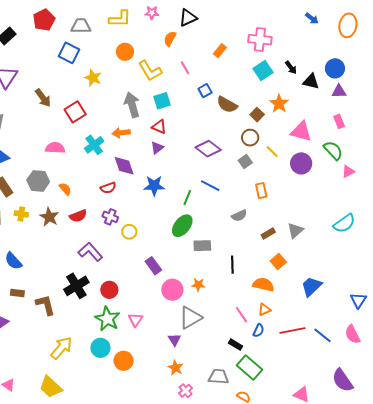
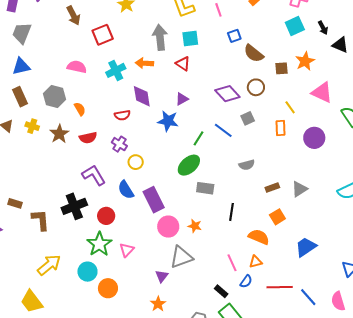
brown square: (257, 115) -> (282, 68), turned 32
brown circle: (250, 138) -> (256, 87), moved
purple triangle: (157, 148) -> (182, 99), moved
gray square: (245, 162) -> (248, 118), moved
purple circle: (301, 163) -> (314, 138), moved
orange rectangle: (261, 191) -> (280, 128), moved
blue semicircle: (13, 261) -> (126, 190), moved
purple rectangle: (153, 266) -> (154, 200), size x1.4

